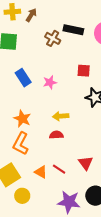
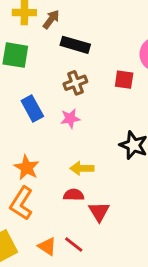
black rectangle: (73, 30) -> (75, 45), moved
brown cross: (53, 38) -> (75, 83), moved, turned 35
red square: (84, 71) -> (124, 80), moved
red triangle: (86, 163) -> (99, 212), moved

